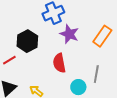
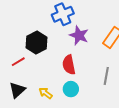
cyan circle: (78, 87) -> (71, 89), moved

